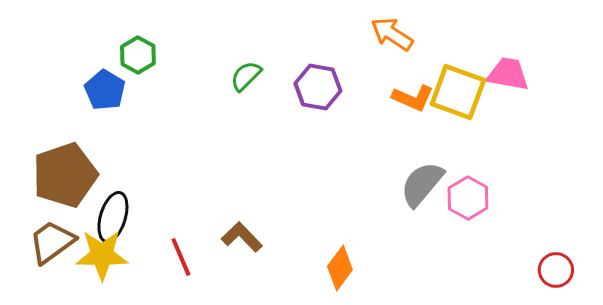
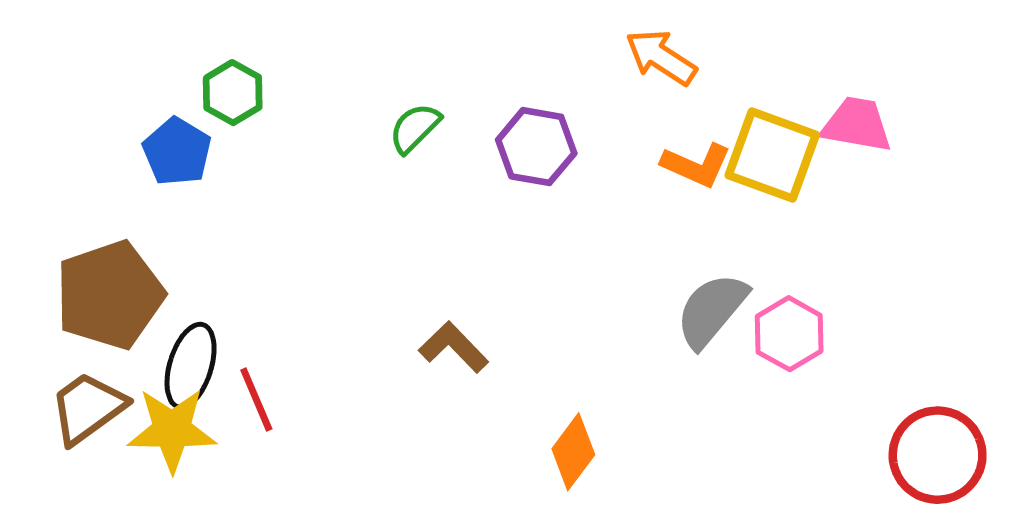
brown L-shape: (242, 237) -> (454, 347), moved
red line: (181, 257) -> (256, 399), moved
red circle: (556, 270) -> (938, 455), size x1.6

